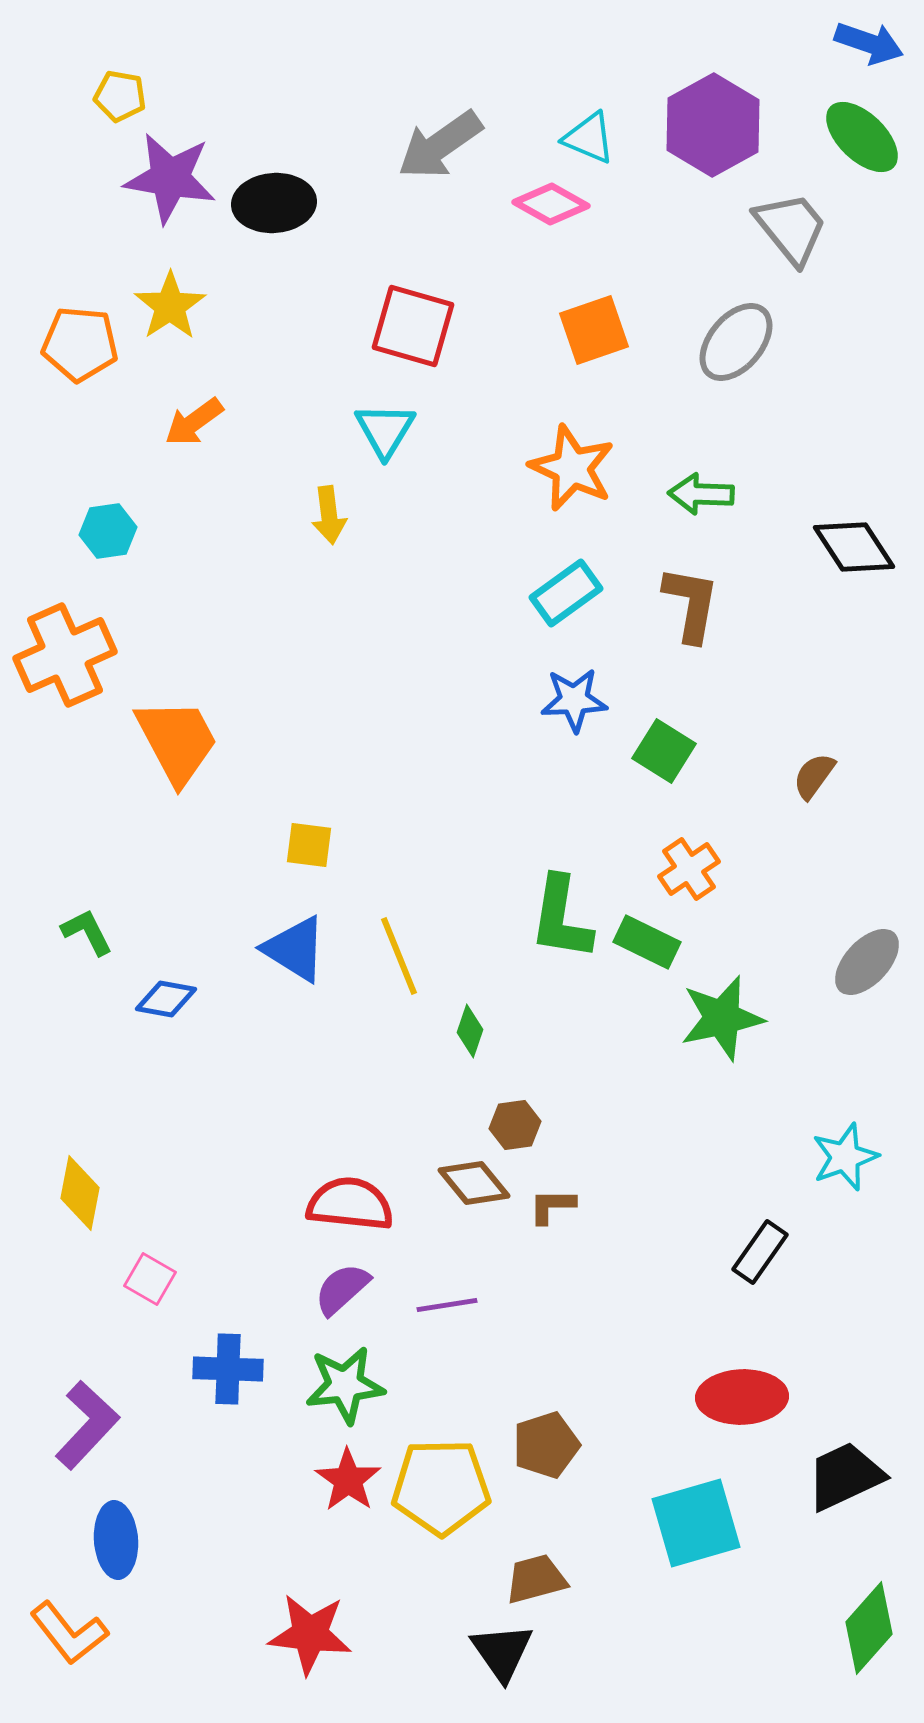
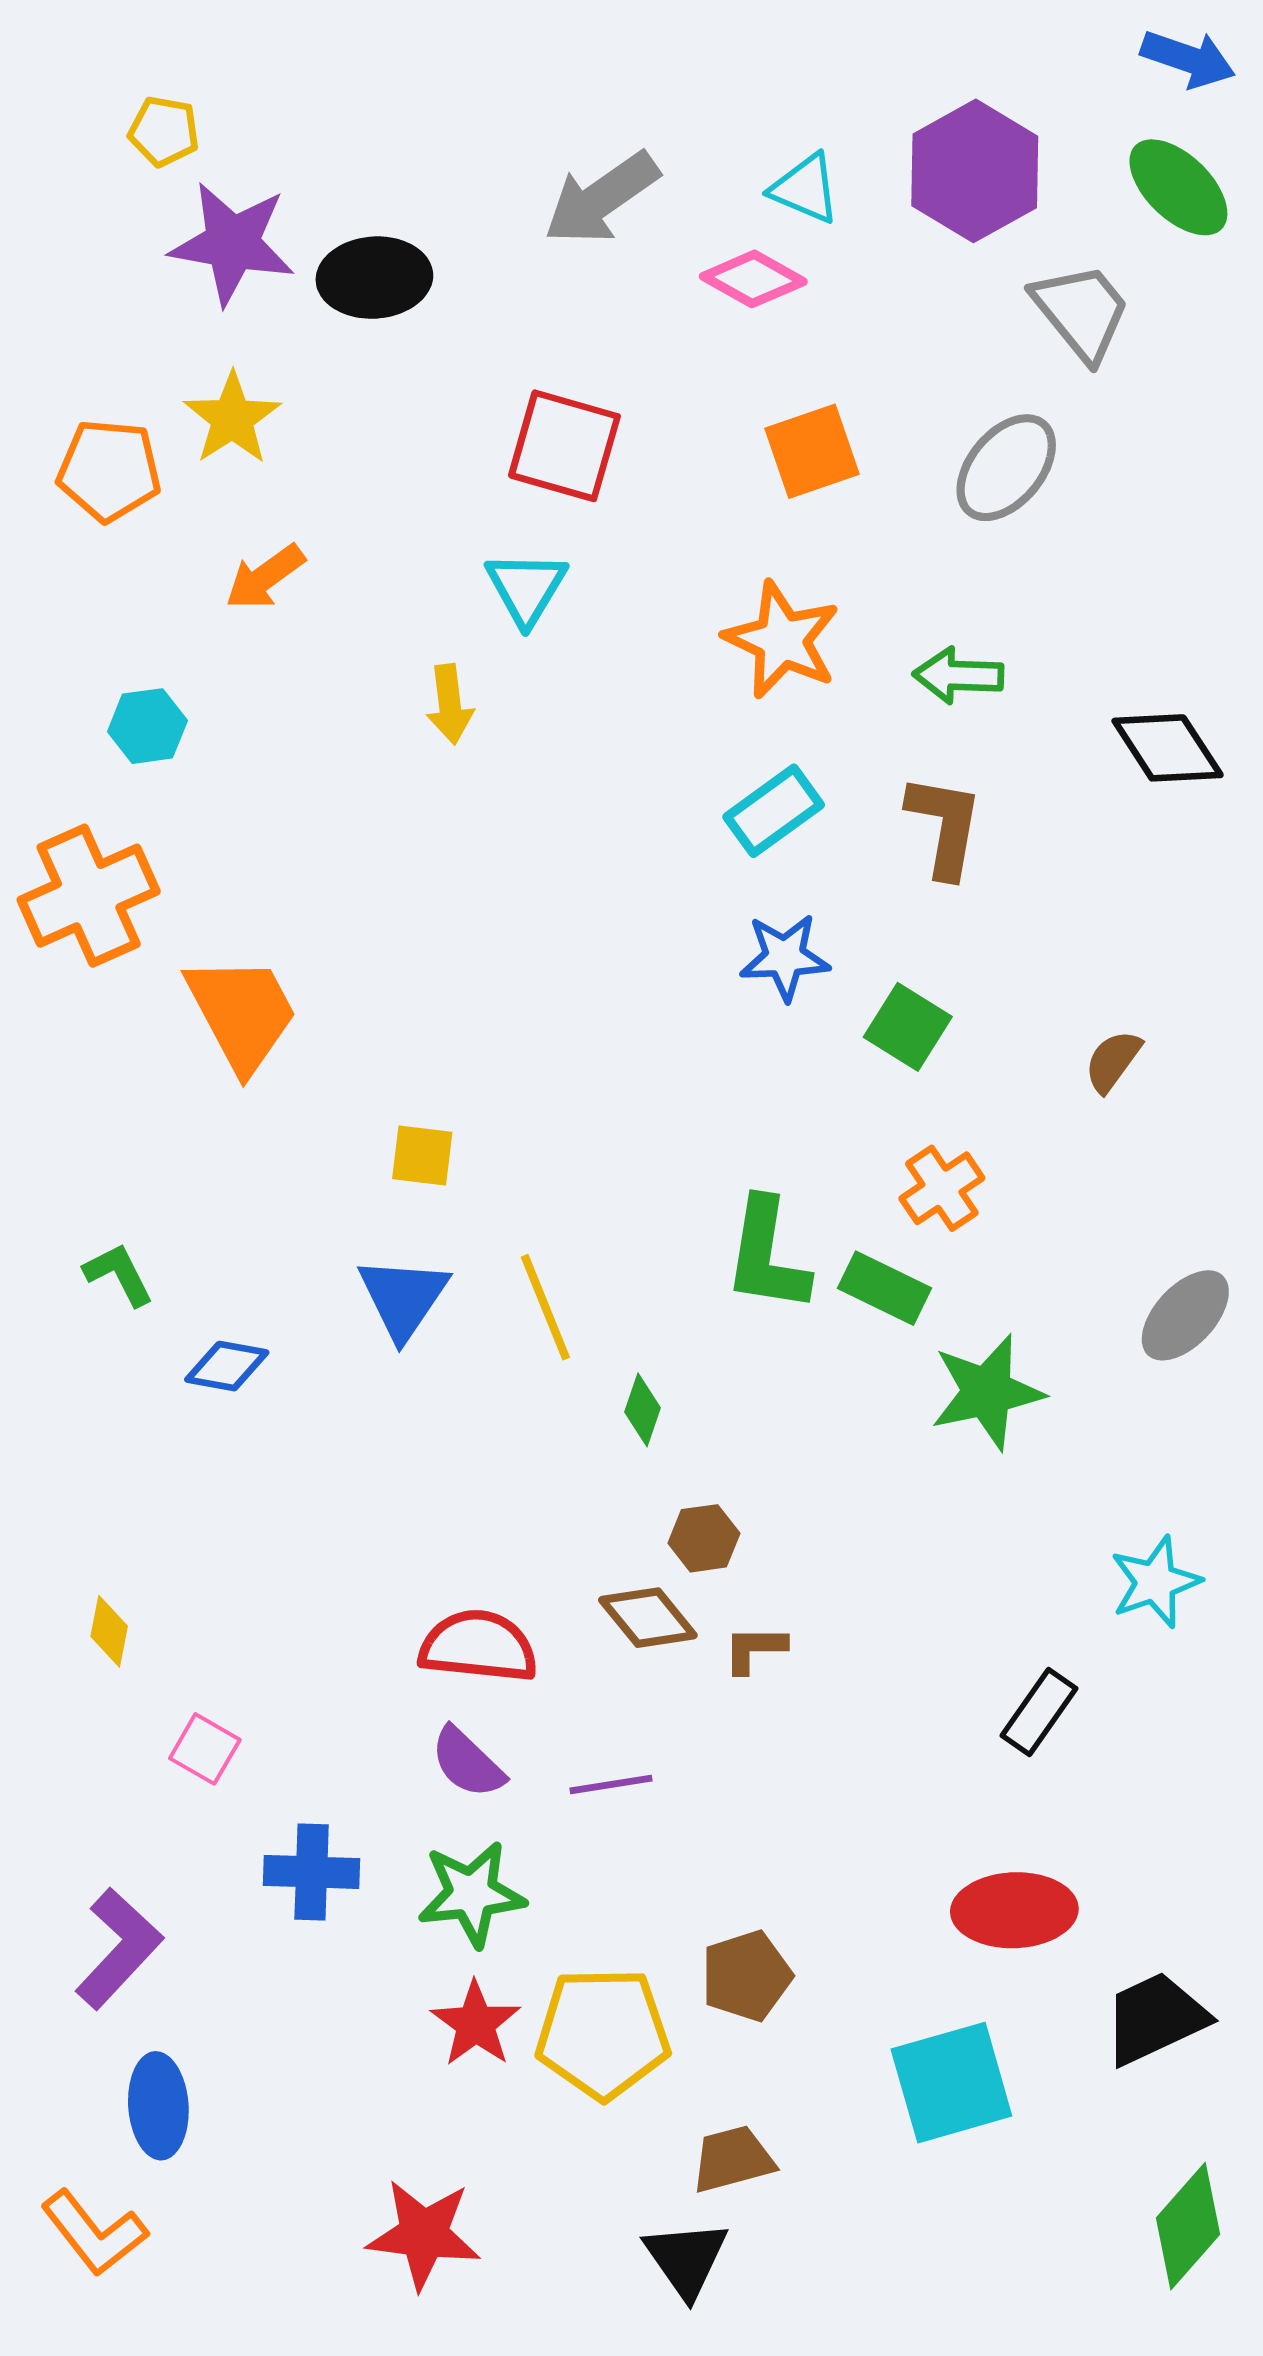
blue triangle: (295, 949) -> (403, 1298), turned 32
yellow diamond: (80, 1193) -> (109, 1631), size x0.7
purple semicircle: (342, 1289) -> (467, 1763), turned -94

